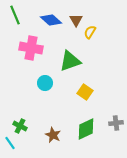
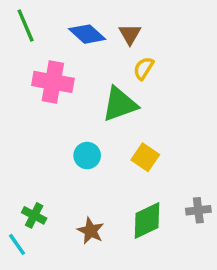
yellow semicircle: (90, 32) -> (144, 68), moved
cyan circle: (45, 83) -> (87, 156), moved

